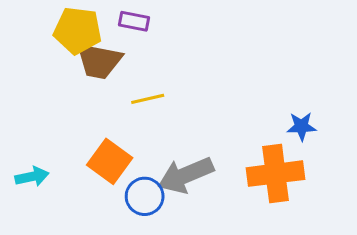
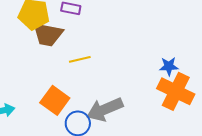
blue star: (301, 126) -> (169, 66), moved
orange cross: (276, 174) -> (176, 91), moved, turned 33

